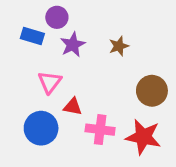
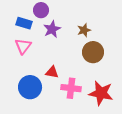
pink triangle: (50, 82) -> (23, 46), moved
brown circle: (152, 91) -> (93, 52), moved

